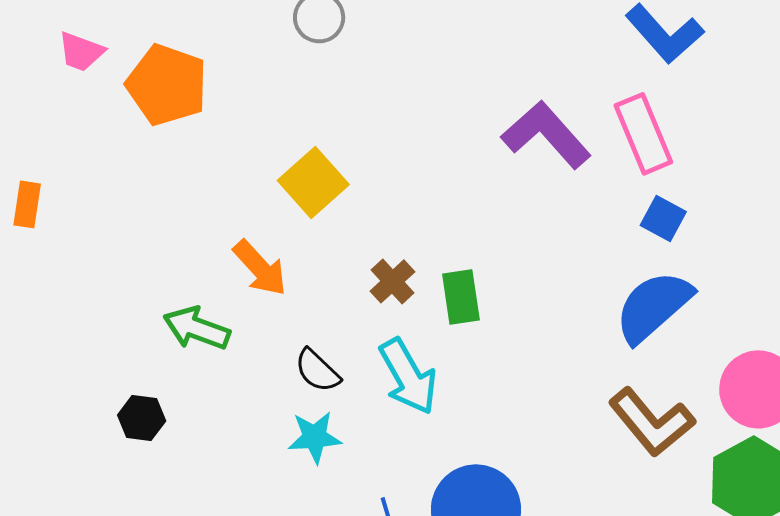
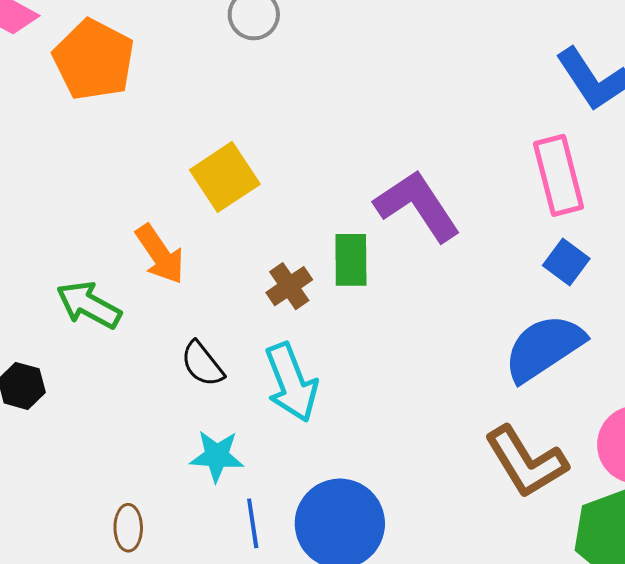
purple L-shape: (546, 135) -> (417, 206), moved
green rectangle: (461, 297) -> (351, 260), moved
cyan star: (315, 437) -> (217, 456), moved

